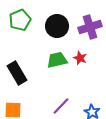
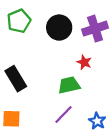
green trapezoid: (57, 60) -> (69, 85), moved

